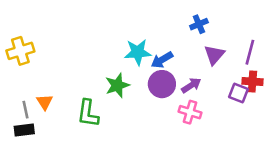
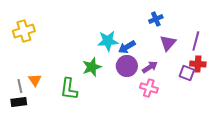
yellow cross: (20, 51) -> (24, 31), moved

